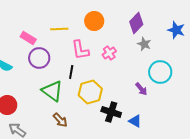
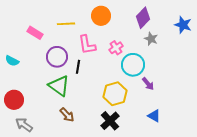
purple circle: (39, 58) -> (57, 57), moved
cyan circle: (160, 72) -> (133, 65), moved
yellow hexagon: (90, 92) -> (115, 94), moved
black cross: (111, 112) -> (110, 121), moved, turned 30
blue triangle: (135, 121) -> (154, 116), moved

